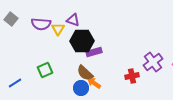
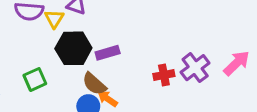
black hexagon: (82, 41) -> (73, 48), moved
red cross: (132, 76) -> (164, 75), moved

